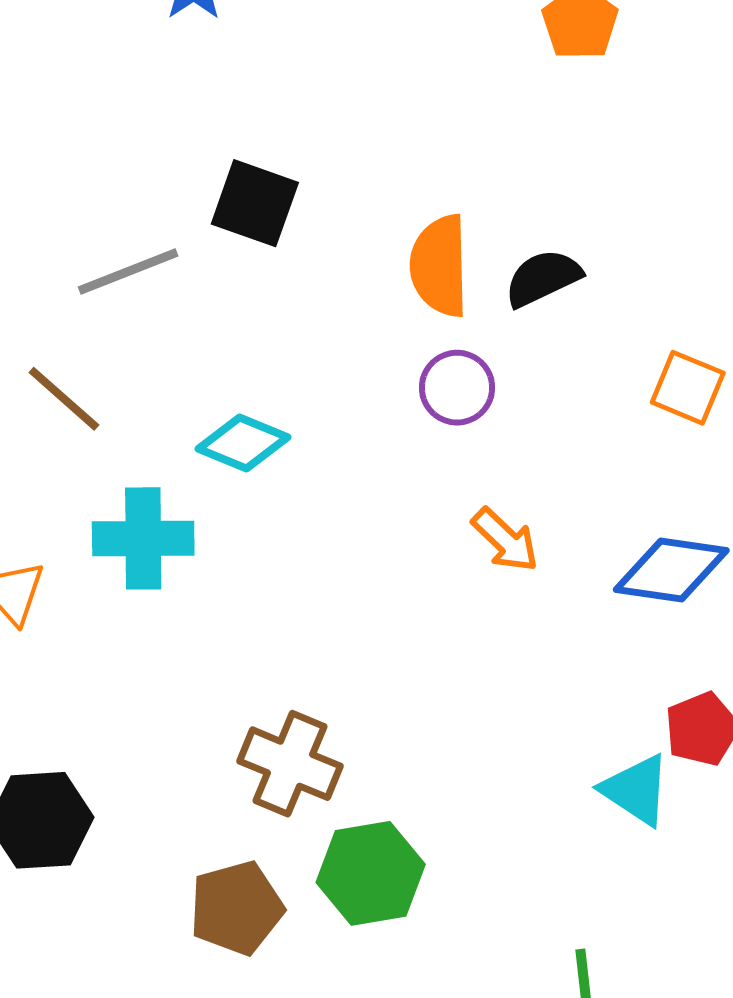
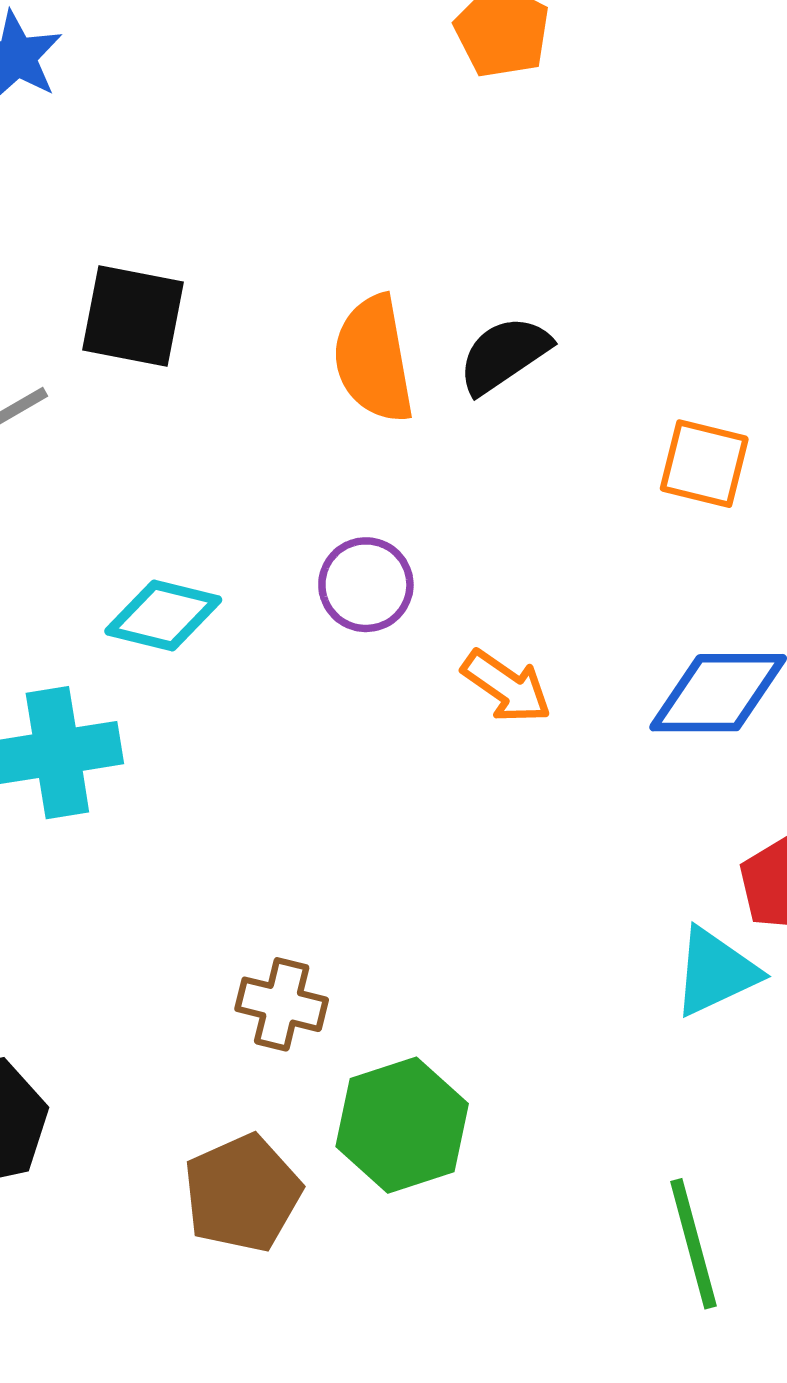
purple circle: (457, 388) -> (366, 585), moved
brown cross: (290, 764) -> (282, 1004), size x0.7
cyan triangle: (636, 790) -> (715, 972), turned -50

